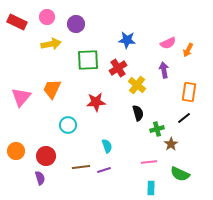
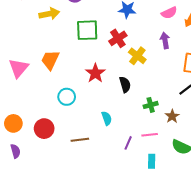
red star: (96, 102) -> (95, 73), turned -30
black semicircle: (138, 113) -> (125, 84), moved
green cross: (157, 129) -> (151, 105), moved
purple line: (104, 170) -> (128, 143), moved, turned -48
purple semicircle: (40, 178) -> (15, 151), moved

